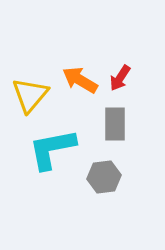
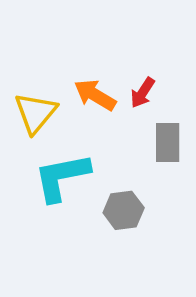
gray rectangle: (115, 124) -> (168, 143), moved

